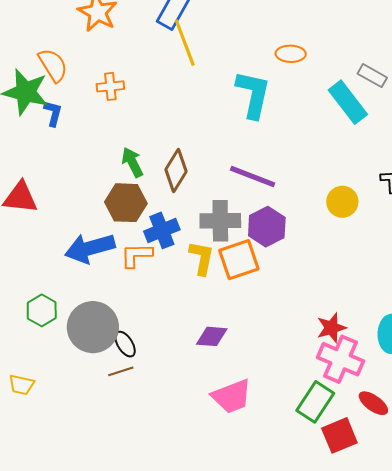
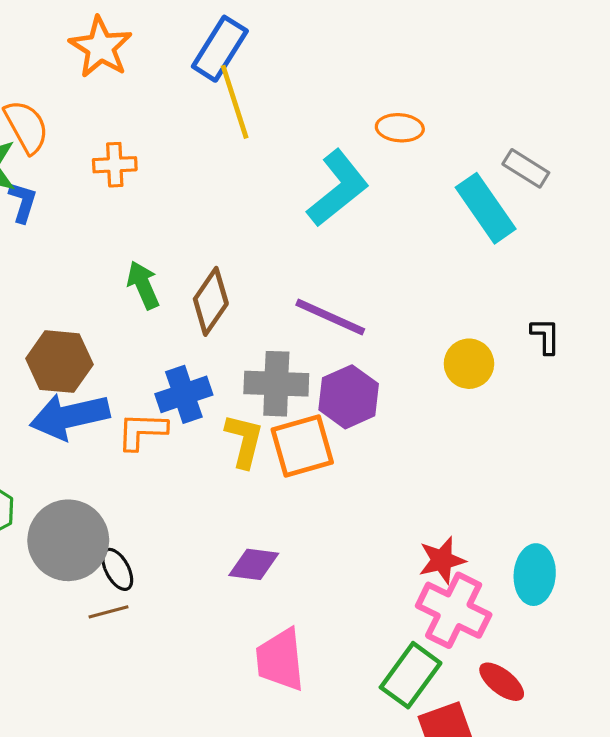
cyan L-shape: (253, 94) -> (338, 188), turned 36
brown hexagon: (126, 203) -> (59, 362), moved
pink trapezoid: (232, 396) -> (280, 660), turned 102

